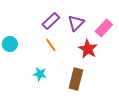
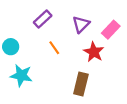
purple rectangle: (51, 21) -> (43, 19), moved
cyan star: (40, 74) -> (21, 75), moved, size x1.5

